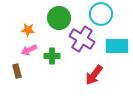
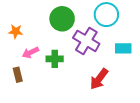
orange star: (28, 30) -> (16, 31), moved
cyan rectangle: (117, 46) -> (123, 48), size x0.7

